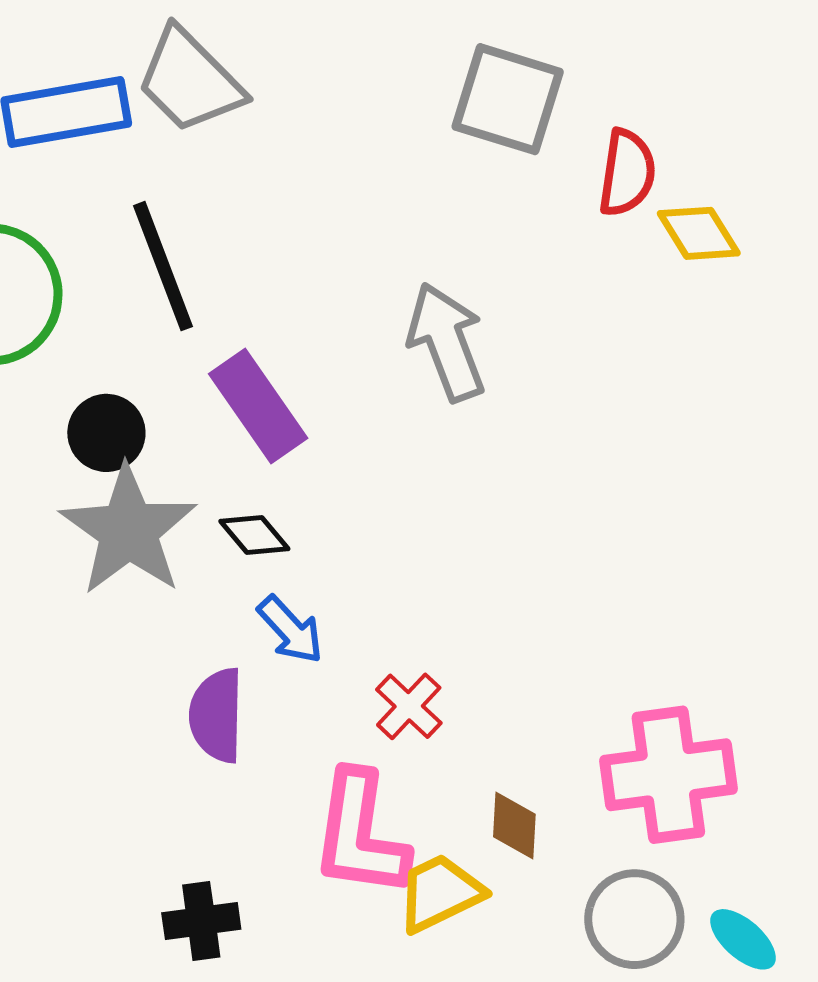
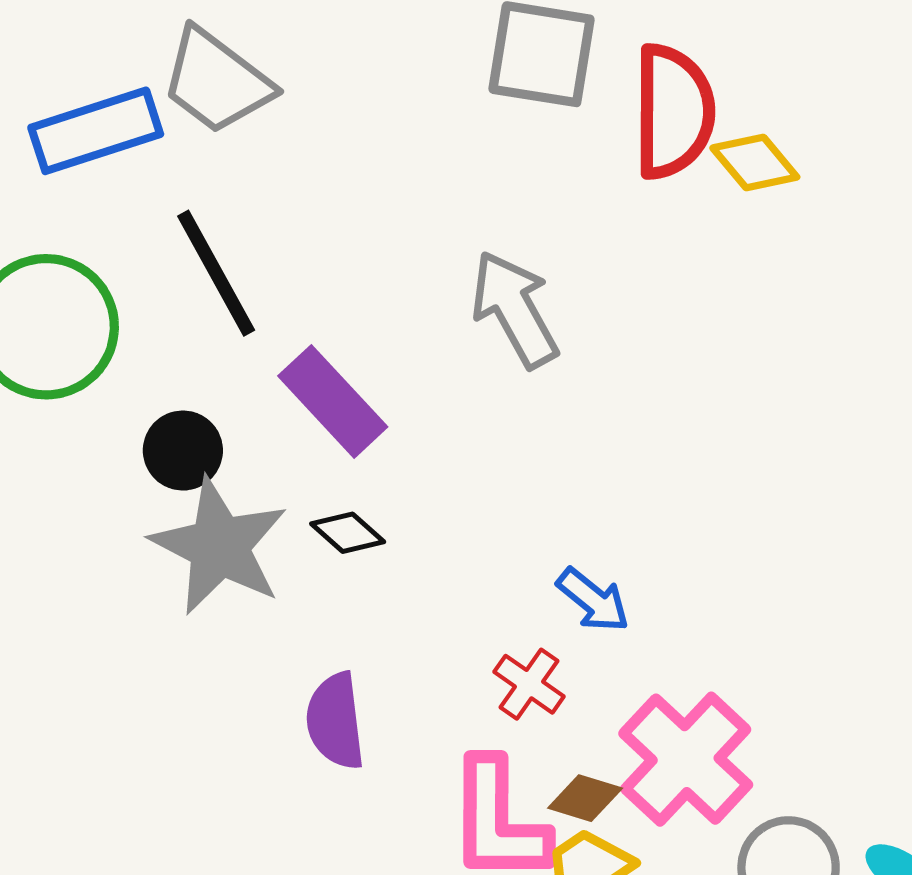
red semicircle: (627, 173) -> (673, 111), size x1.5
blue arrow: (290, 630) -> (593, 600), moved
pink cross: (668, 775) -> (686, 759), moved, turned -31
brown diamond: (514, 826) -> (585, 798), moved, turned -68

